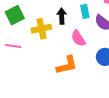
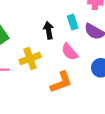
yellow cross: (41, 29) -> (30, 59), moved

